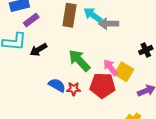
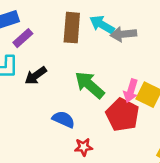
pink arrow: (111, 68) -> (131, 91), turned -120
red pentagon: (103, 85) -> (122, 115), turned 30
red star: (74, 89) -> (84, 147), moved

